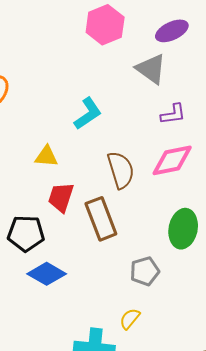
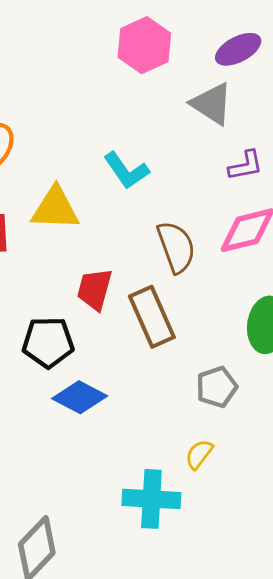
cyan L-shape: (88, 114) -> (126, 171), turned 92
yellow triangle: (46, 156) -> (55, 209), moved, size x1.5

